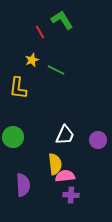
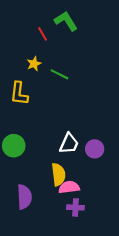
purple circle: (98, 140) -> (95, 149), moved

